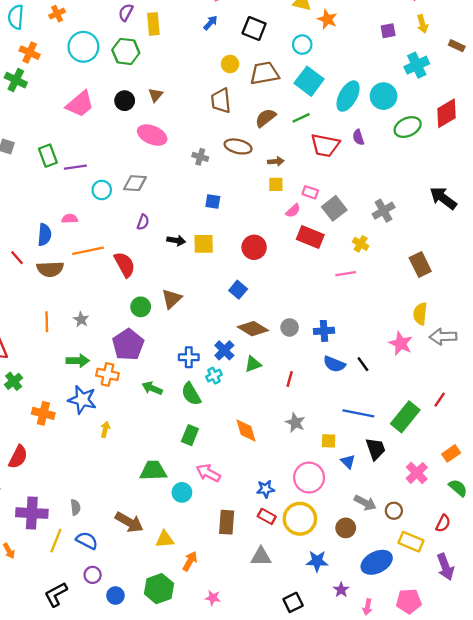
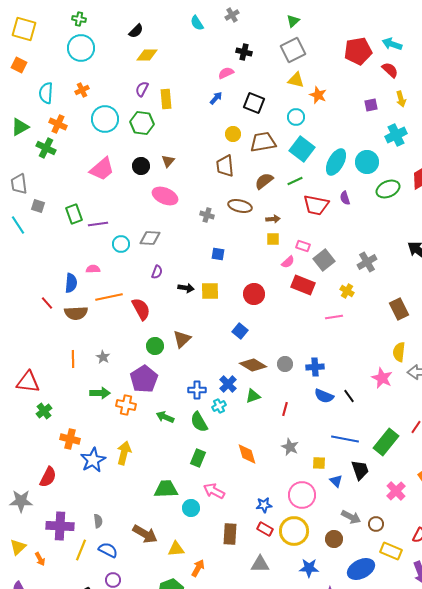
blue star: (82, 400) -> (93, 460), moved, turned 30
yellow arrow: (105, 429) -> (124, 453), size x1.6

